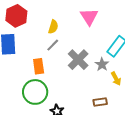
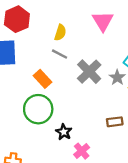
gray line: (53, 45) -> (60, 54), turned 72
orange rectangle: (39, 66) -> (43, 79), turned -35

